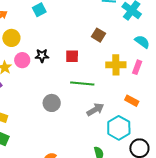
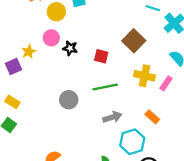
brown square: (98, 35) -> (134, 41), size x1.5
yellow circle: (11, 38) -> (56, 12), moved
pink circle: (22, 60) -> (51, 38), moved
green line: (82, 84) -> (105, 87), turned -30

